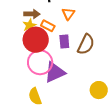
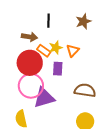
orange triangle: (68, 14) -> (73, 50), moved
yellow star: (30, 25) -> (56, 48), moved
brown semicircle: (86, 44) -> (85, 90), moved, turned -115

